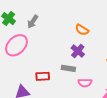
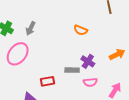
purple cross: (78, 51) -> (88, 61), moved

